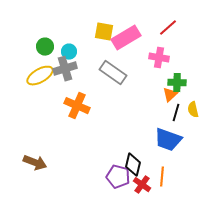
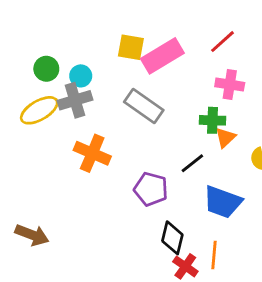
pink cross: (159, 58) -> (230, 85), moved
green cross: (177, 83) -> (213, 120), moved
black line: (176, 113) -> (192, 163), moved, turned 36
purple pentagon: (118, 177) -> (151, 189), moved

